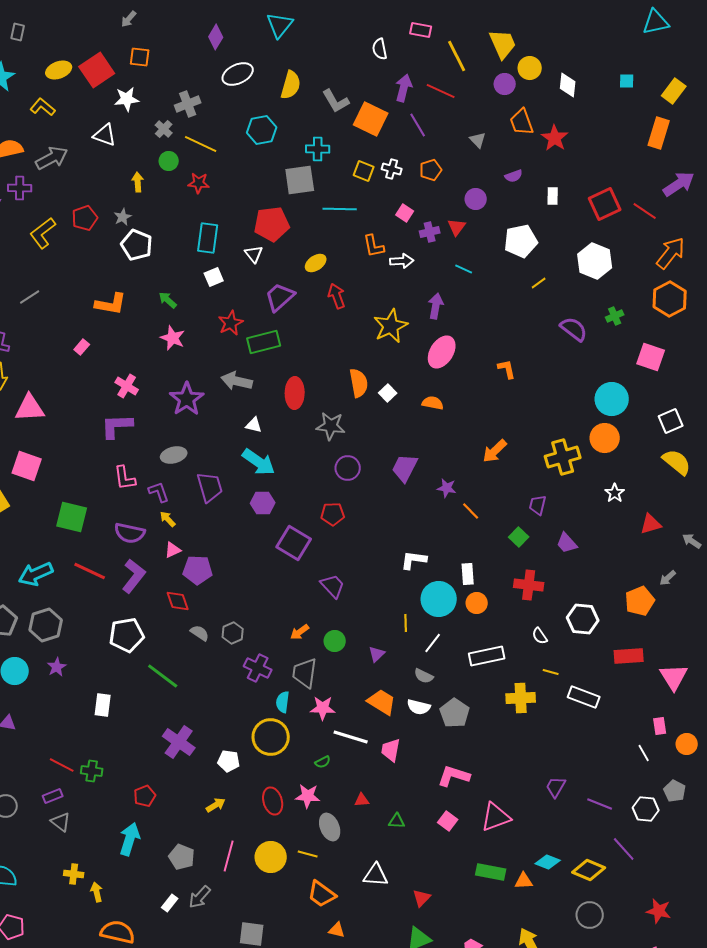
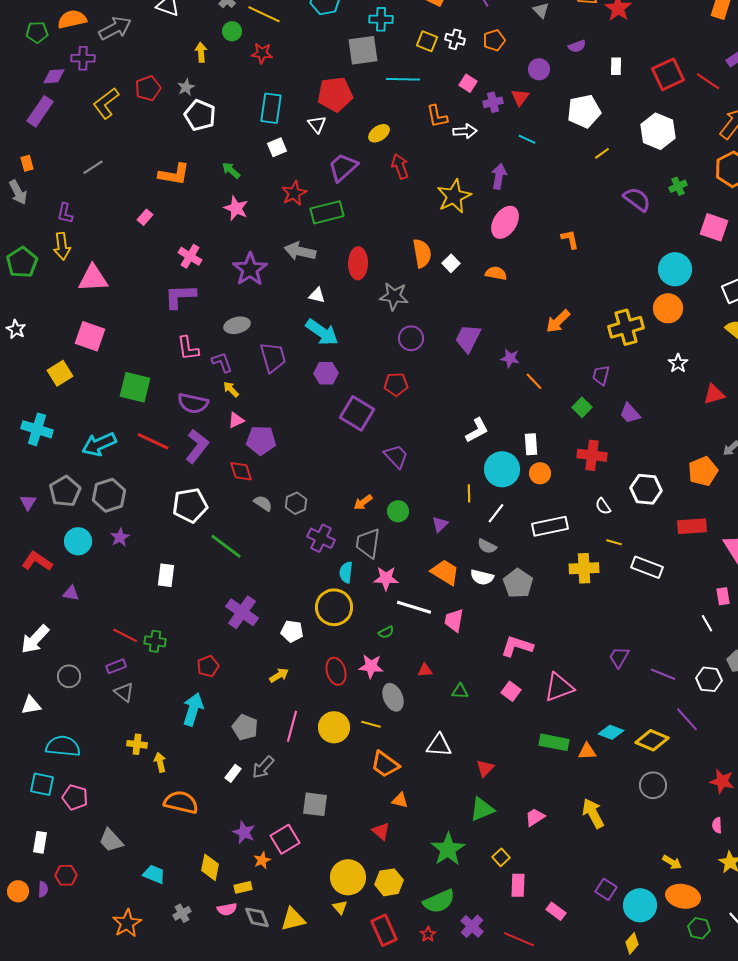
white L-shape: (414, 560) -> (477, 430), turned 144

